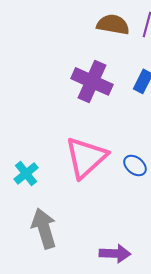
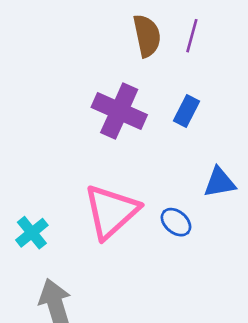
brown semicircle: (113, 24) -> (147, 36), turned 68

